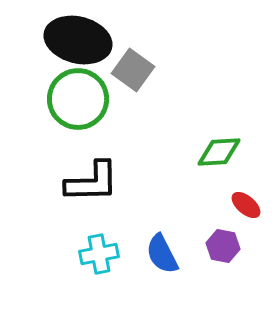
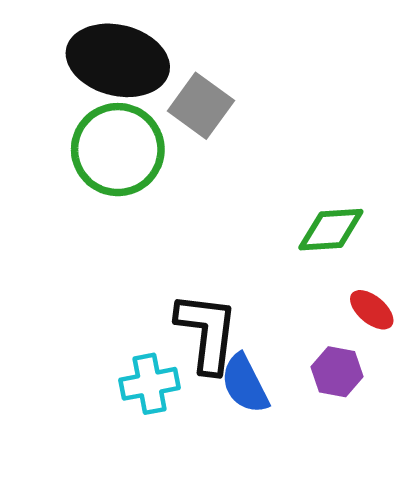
black L-shape: (92, 182) -> (207, 332), moved, turned -82

